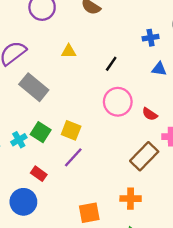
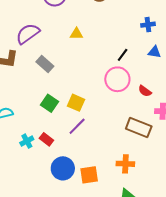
black line: (111, 64) -> (123, 55), moved
gray rectangle: (34, 87) -> (45, 64), size x0.7
cyan cross: (19, 140) -> (27, 141), moved
brown rectangle: (144, 156) -> (139, 127), turned 65
blue circle: (23, 202) -> (63, 168), moved

